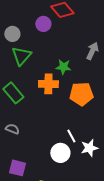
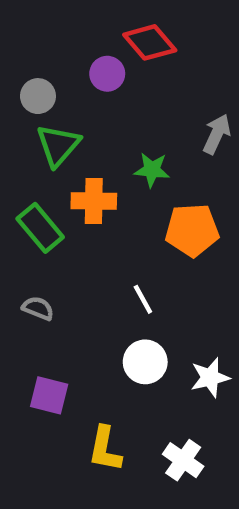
orange cross: (48, 84) -> (94, 201), moved
white line: (71, 136) -> (143, 299), moved
white star: (89, 148) -> (210, 378), moved

